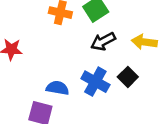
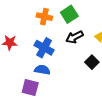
blue cross: (95, 82) -> (44, 48), moved

